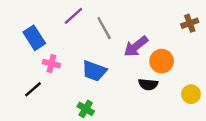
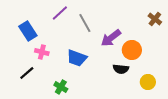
brown cross: (190, 23) -> (155, 19), turned -32
yellow circle: (191, 94) -> (148, 82), moved
green cross: (86, 109) -> (61, 87), moved

